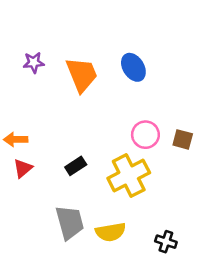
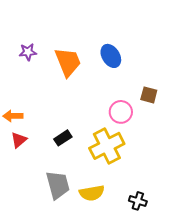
brown square: (183, 139) -> (149, 95), moved

